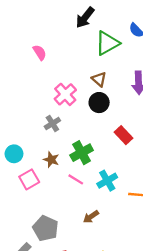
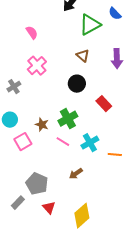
pink cross: (65, 94) -> (37, 66), moved
black circle: (99, 103) -> (77, 84), moved
gray cross: (52, 124) -> (14, 87), moved

